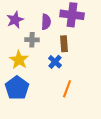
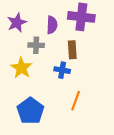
blue cross: (55, 62) -> (62, 70), turned -32
blue pentagon: (17, 88) -> (30, 111), moved

